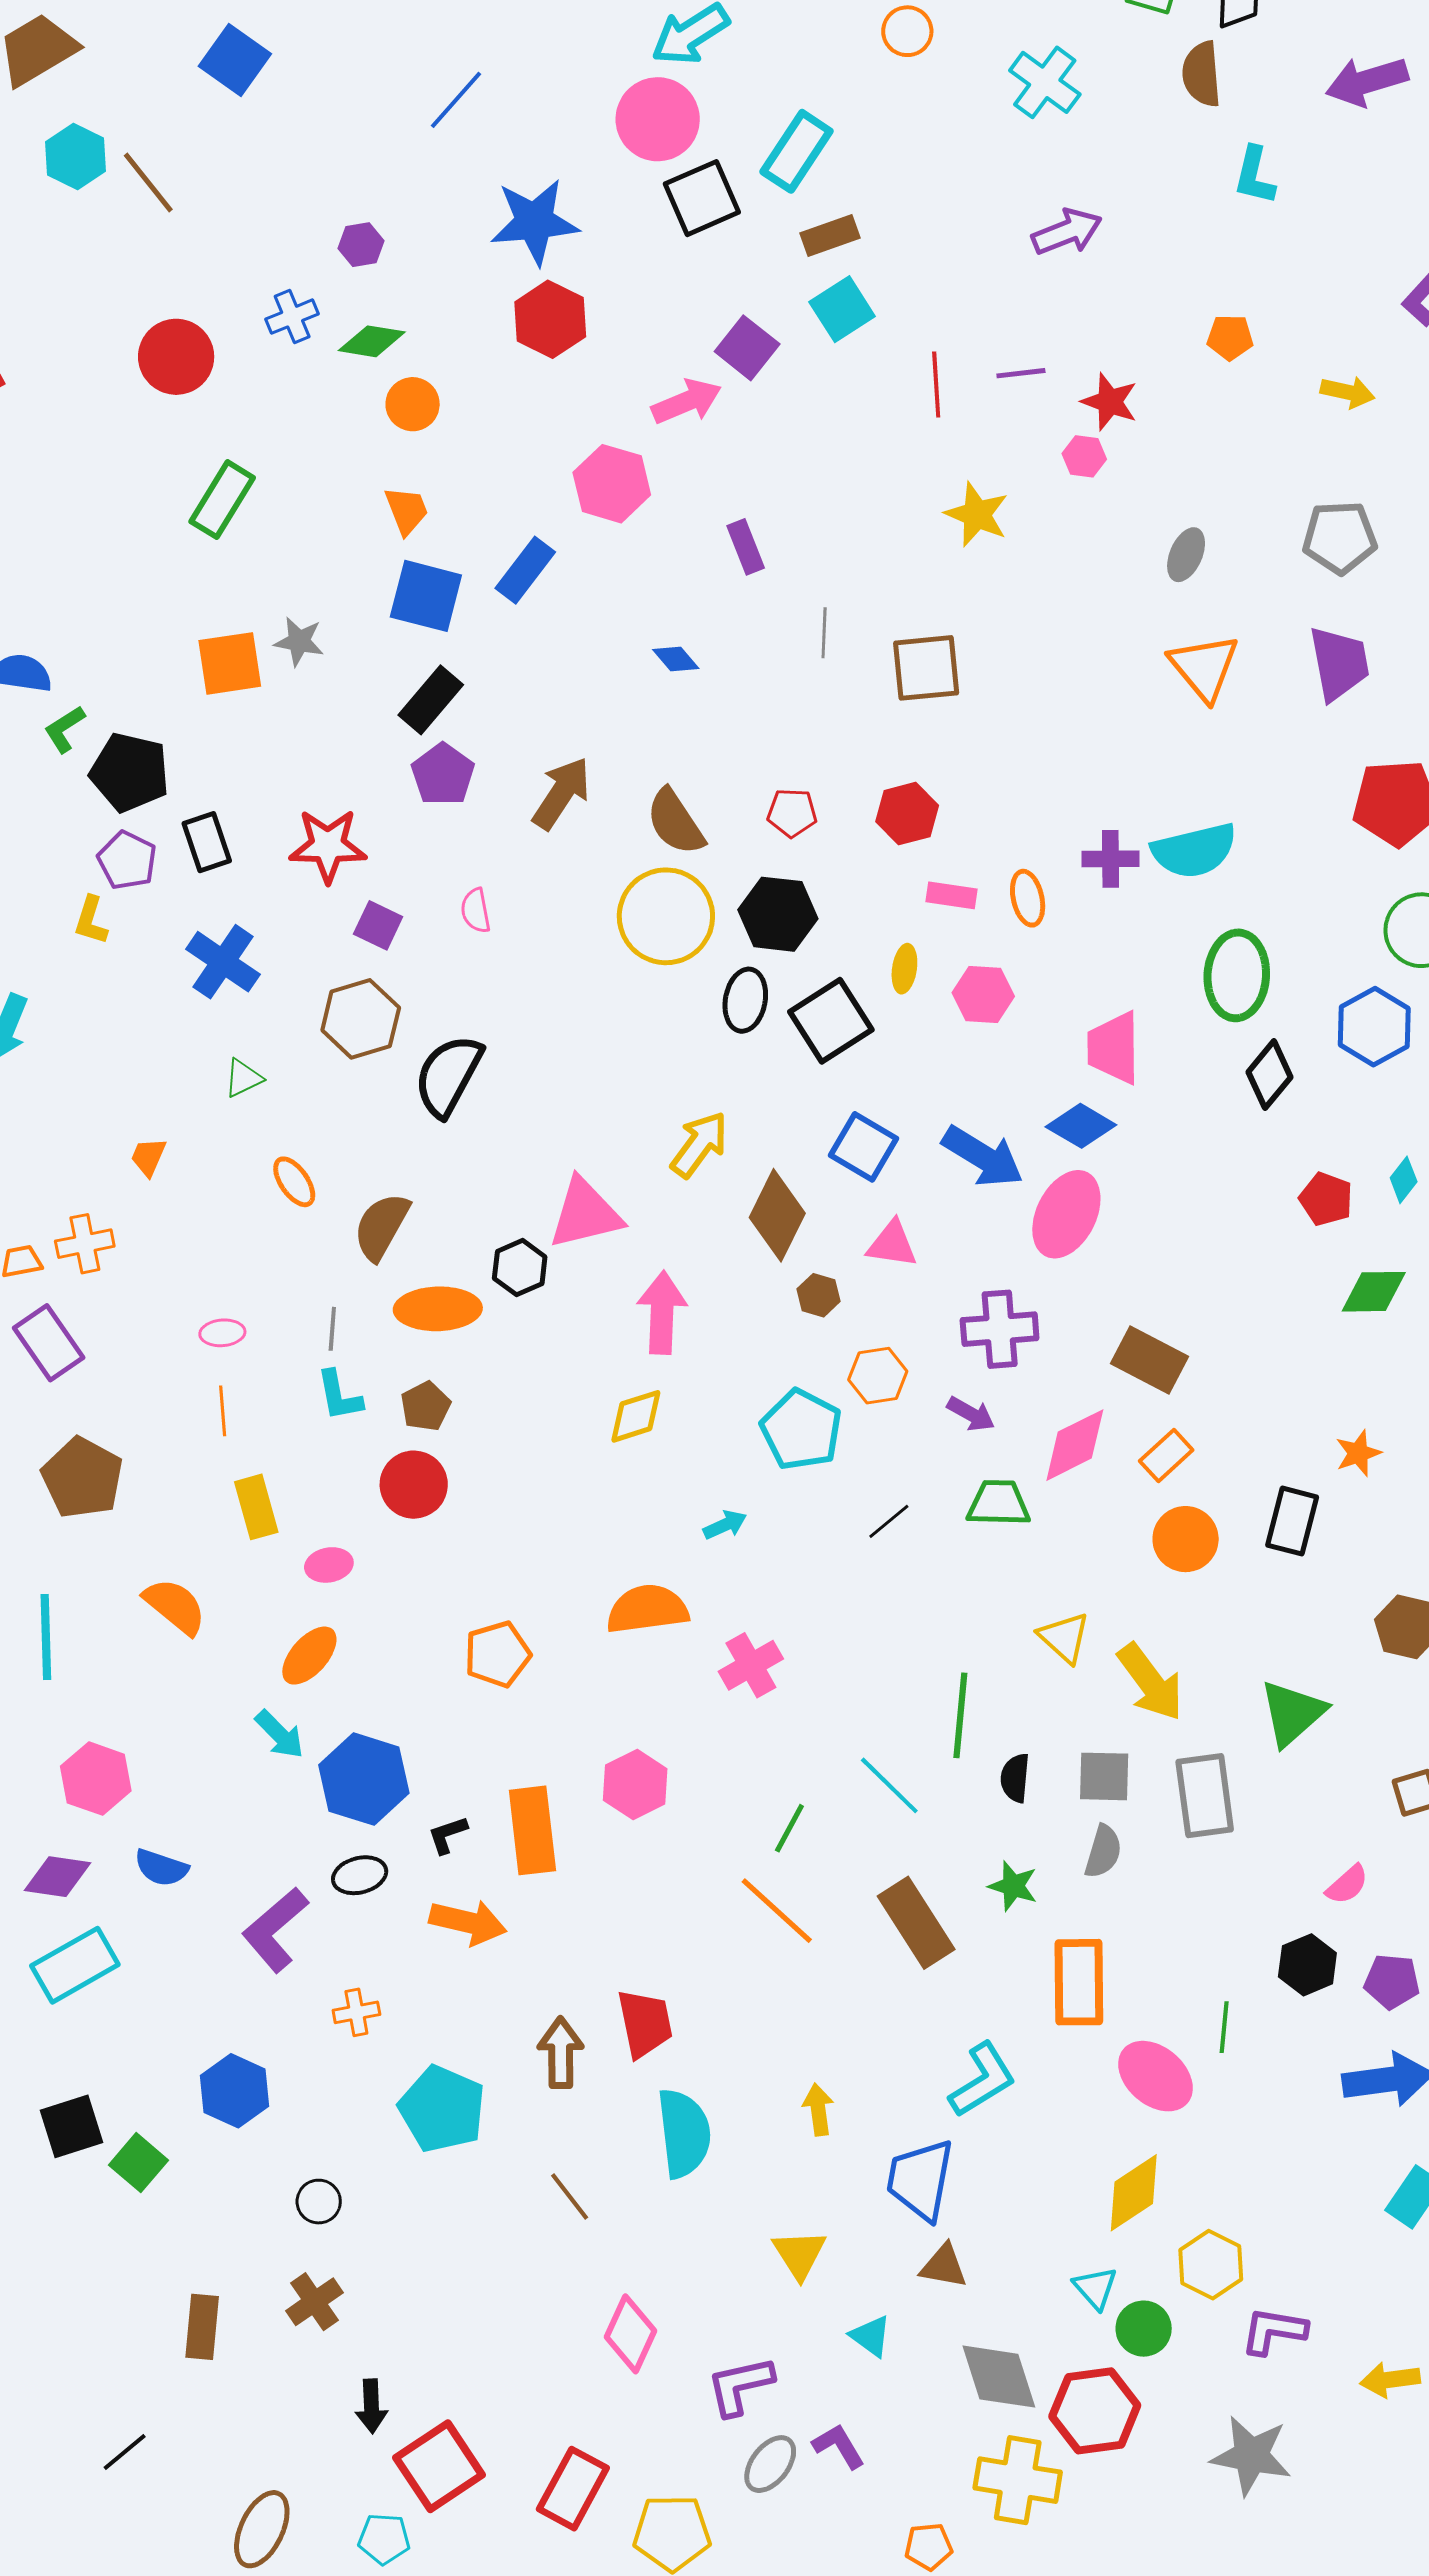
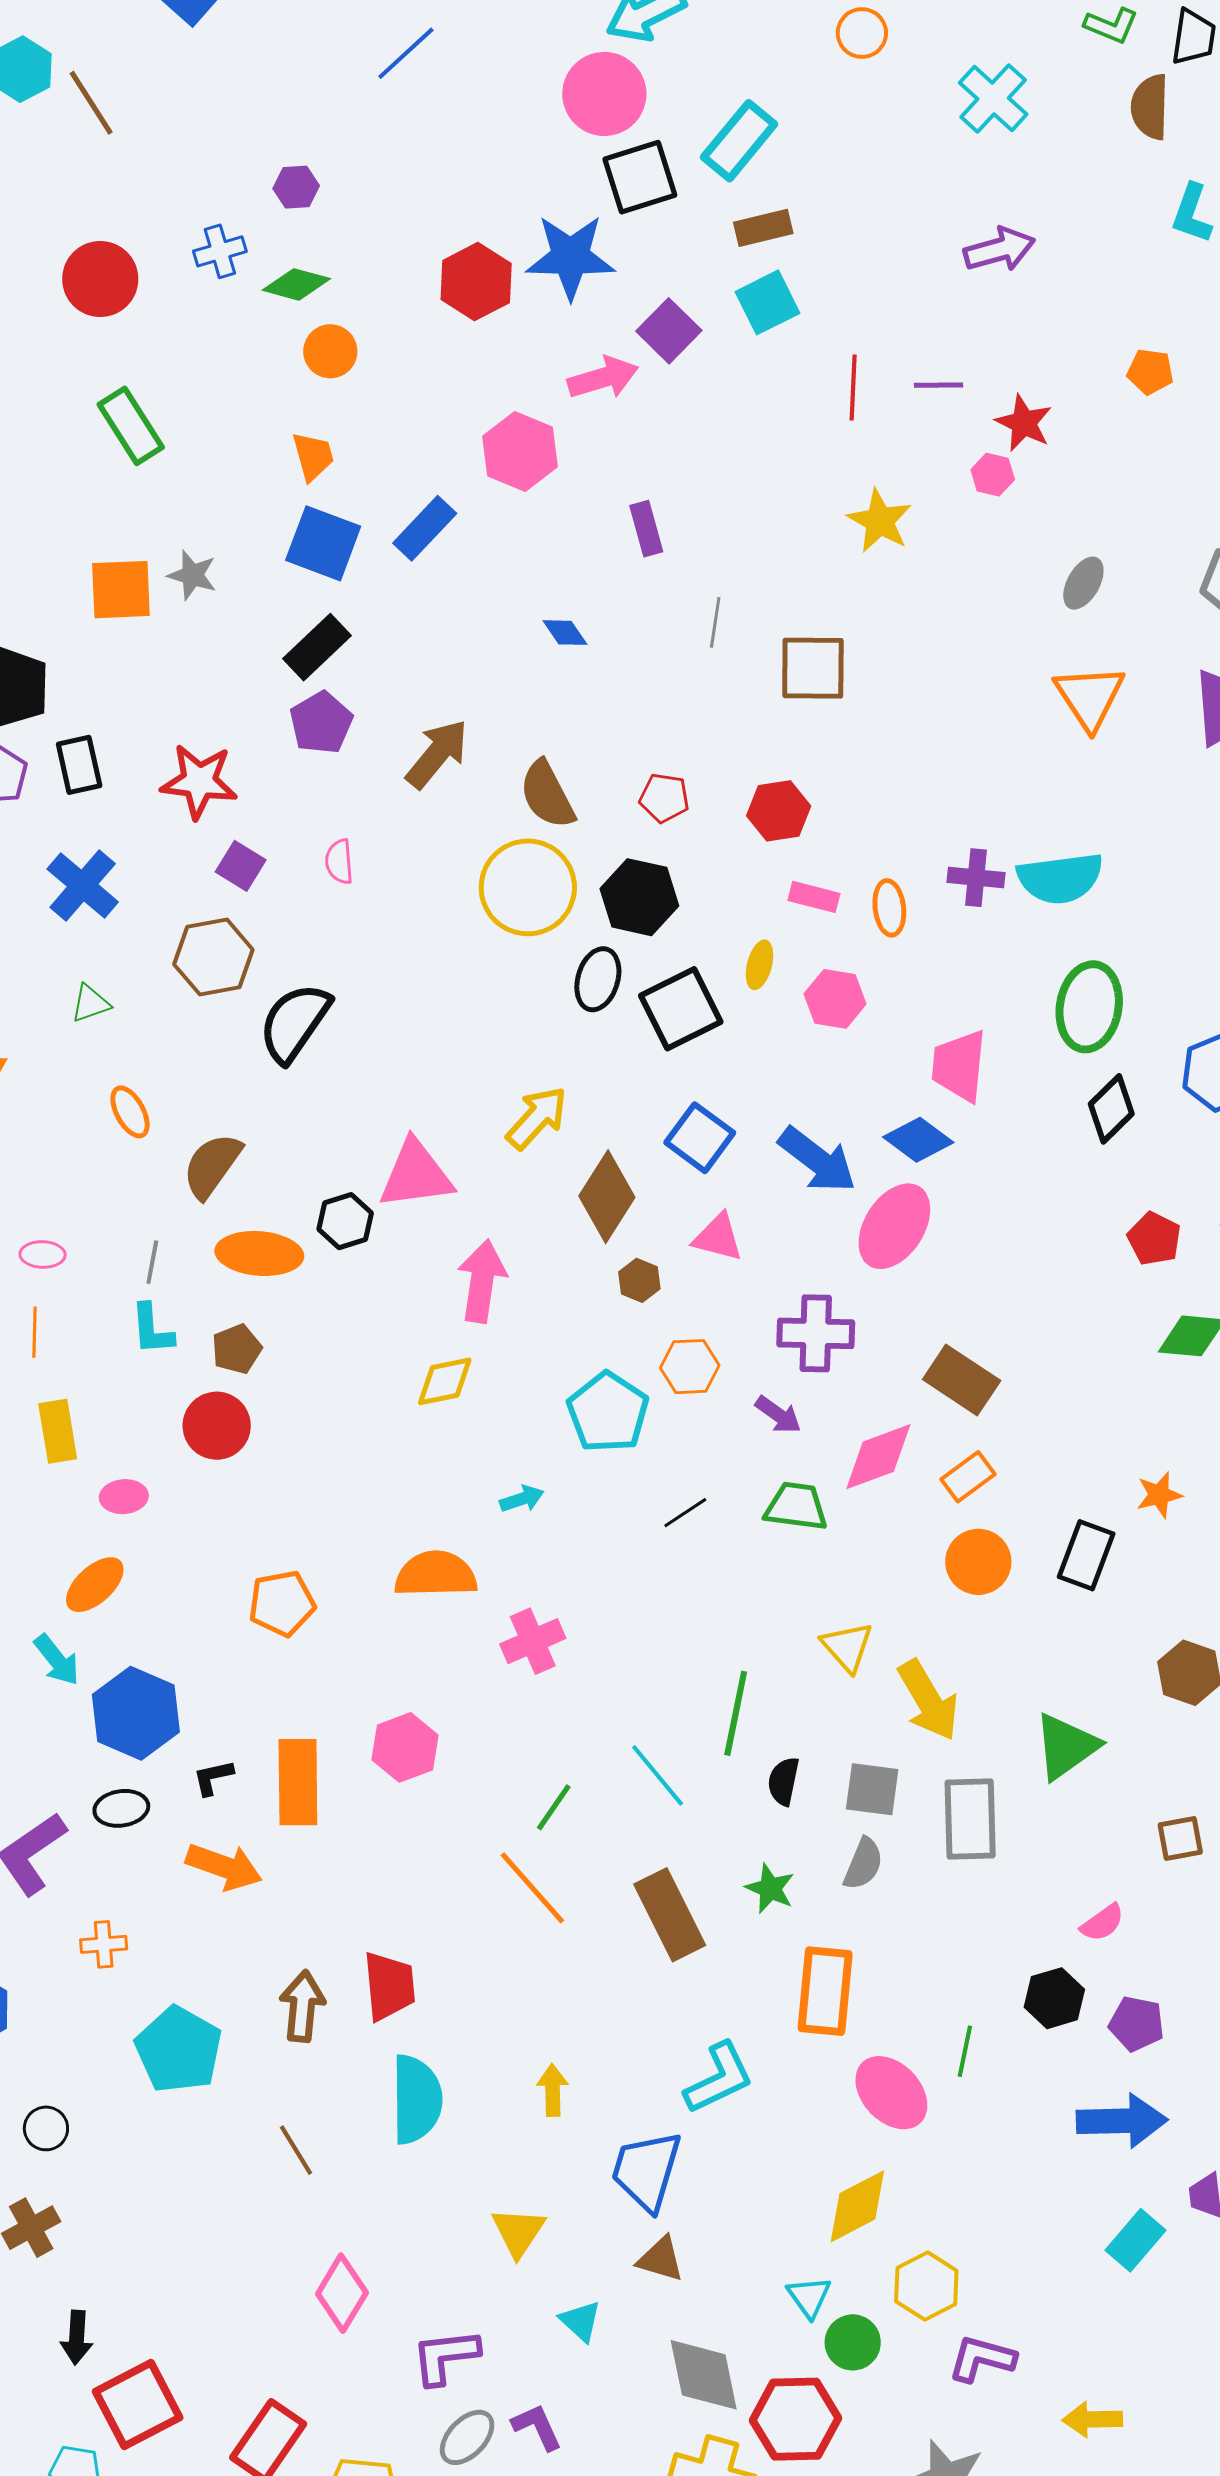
blue star: (534, 222) -> (570, 257), moved
green rectangle: (222, 500) -> (131, 426), turned -70

